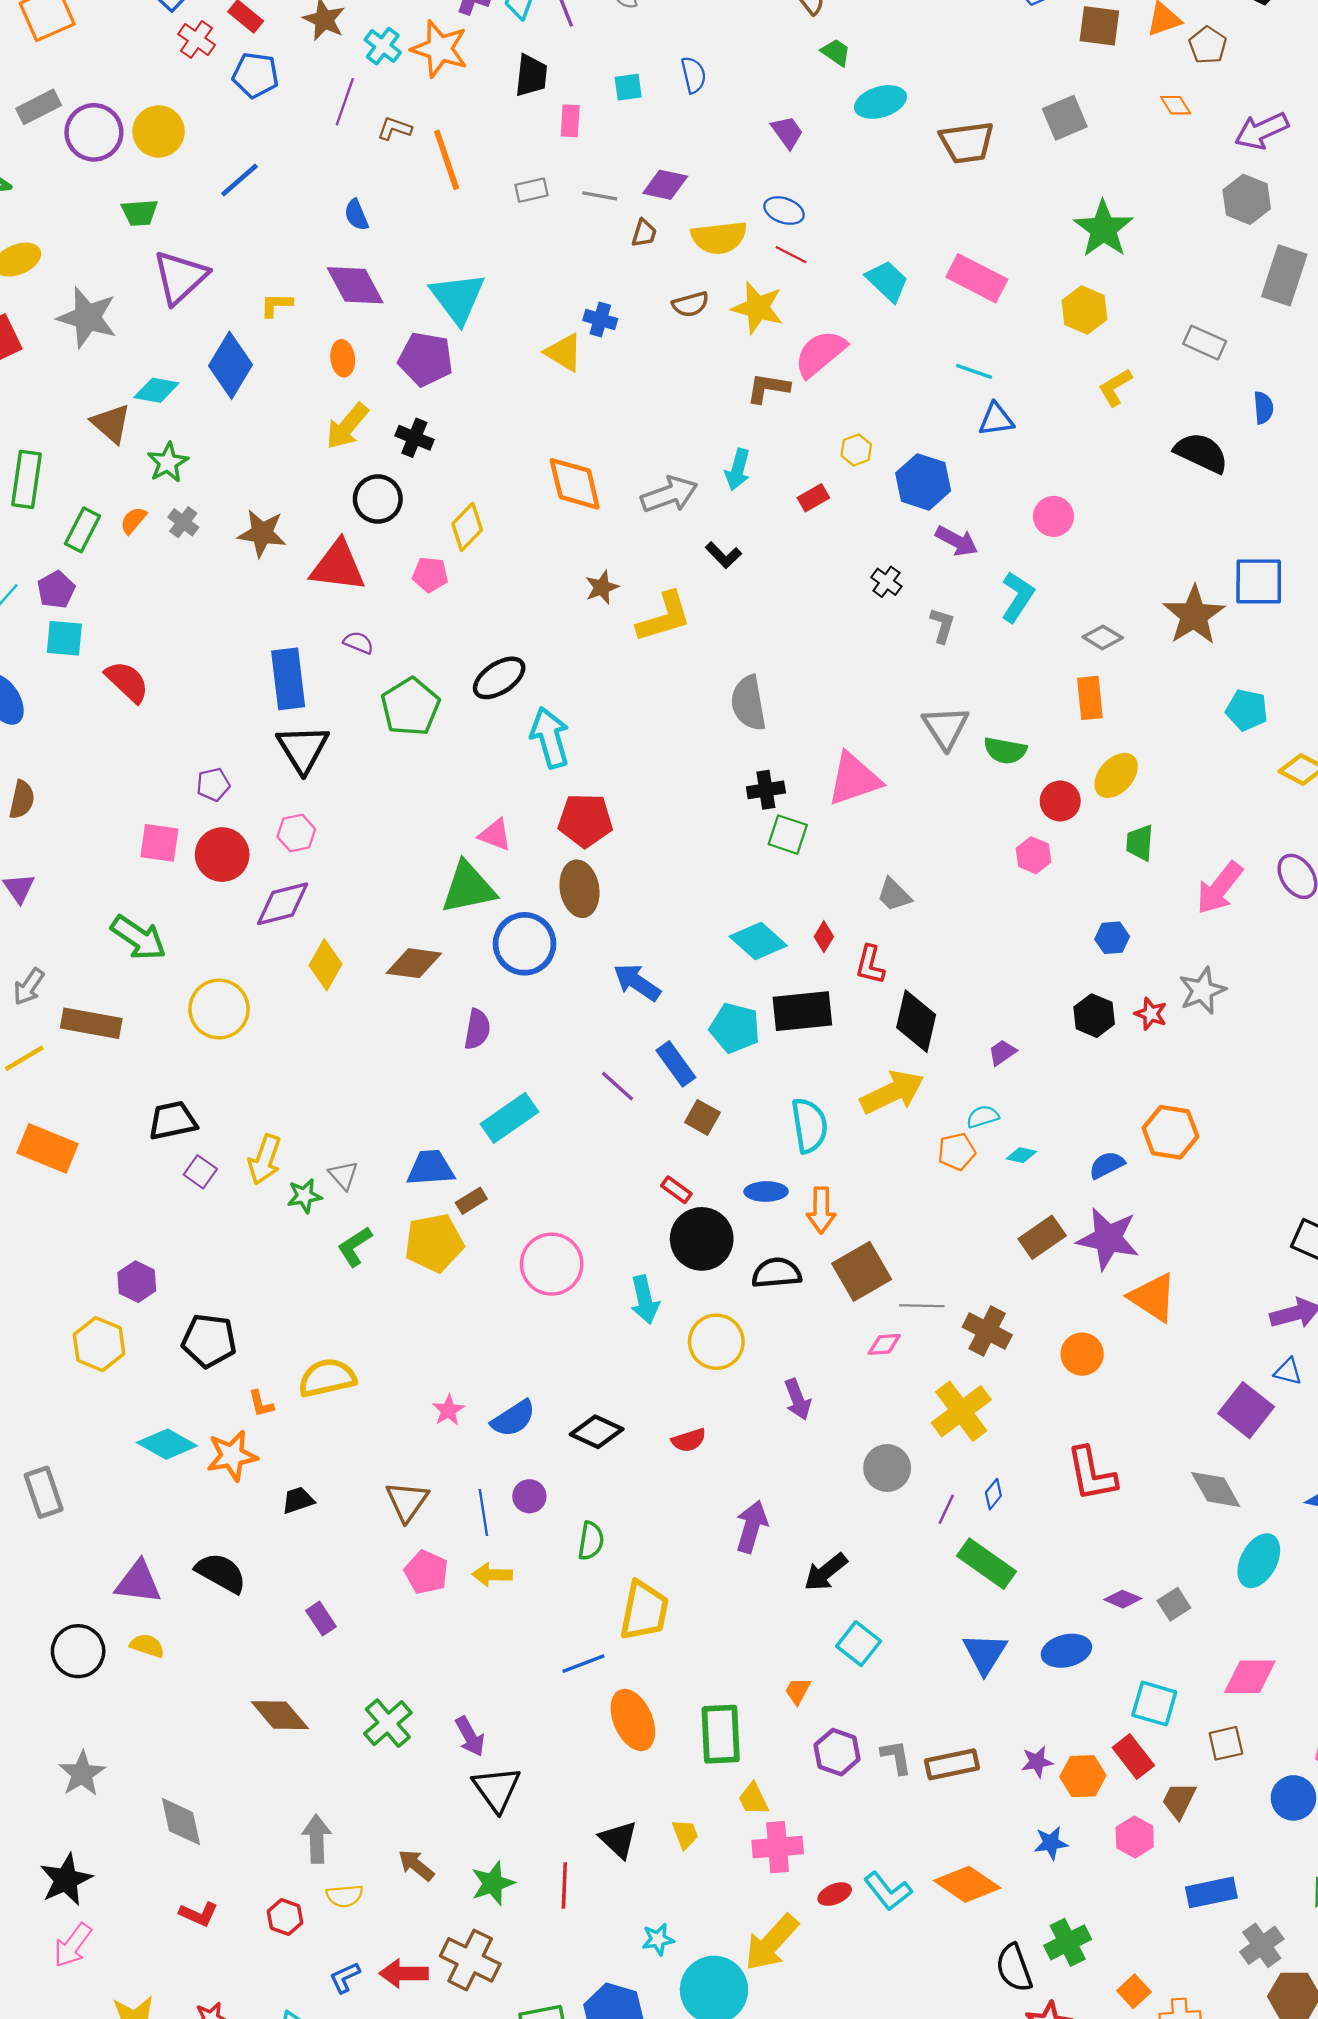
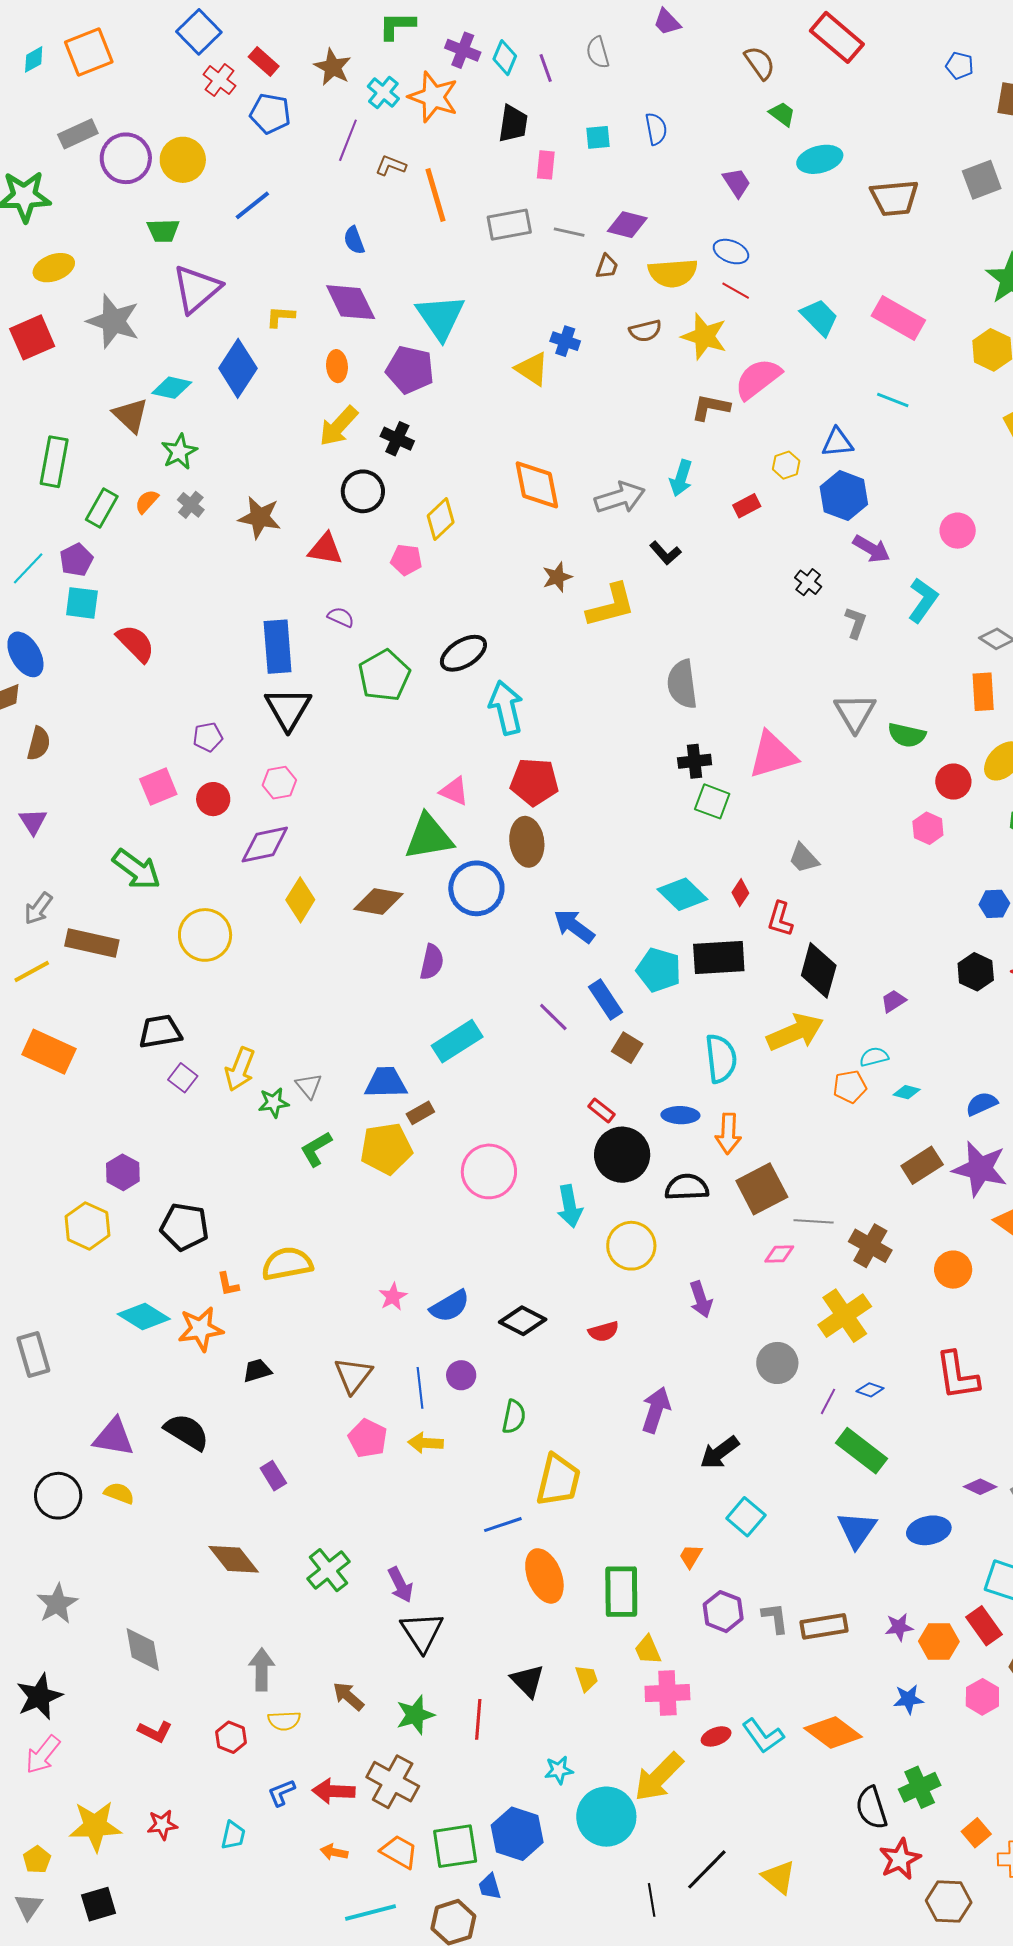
gray rectangle: (531, 190) -> (509, 225), size x1.5
blue triangle: (996, 419) -> (837, 442), moved
red triangle: (338, 566) -> (325, 549), size x0.7
pink square: (159, 843) -> (158, 787), turned -33
red circle: (222, 855) -> (213, 799), size x0.7
blue diamond: (993, 1494) -> (870, 1390), turned 68

